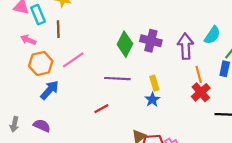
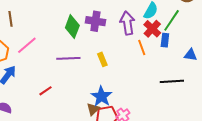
red cross: (201, 92) -> (152, 29), moved
blue star: (152, 100) -> (101, 96), moved, size x1.5
red line: (101, 109) -> (46, 91), moved

